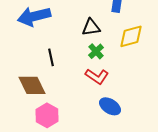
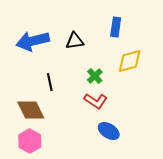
black triangle: (91, 27) -> (75, 41), moved
pink hexagon: (47, 115) -> (30, 141), moved

